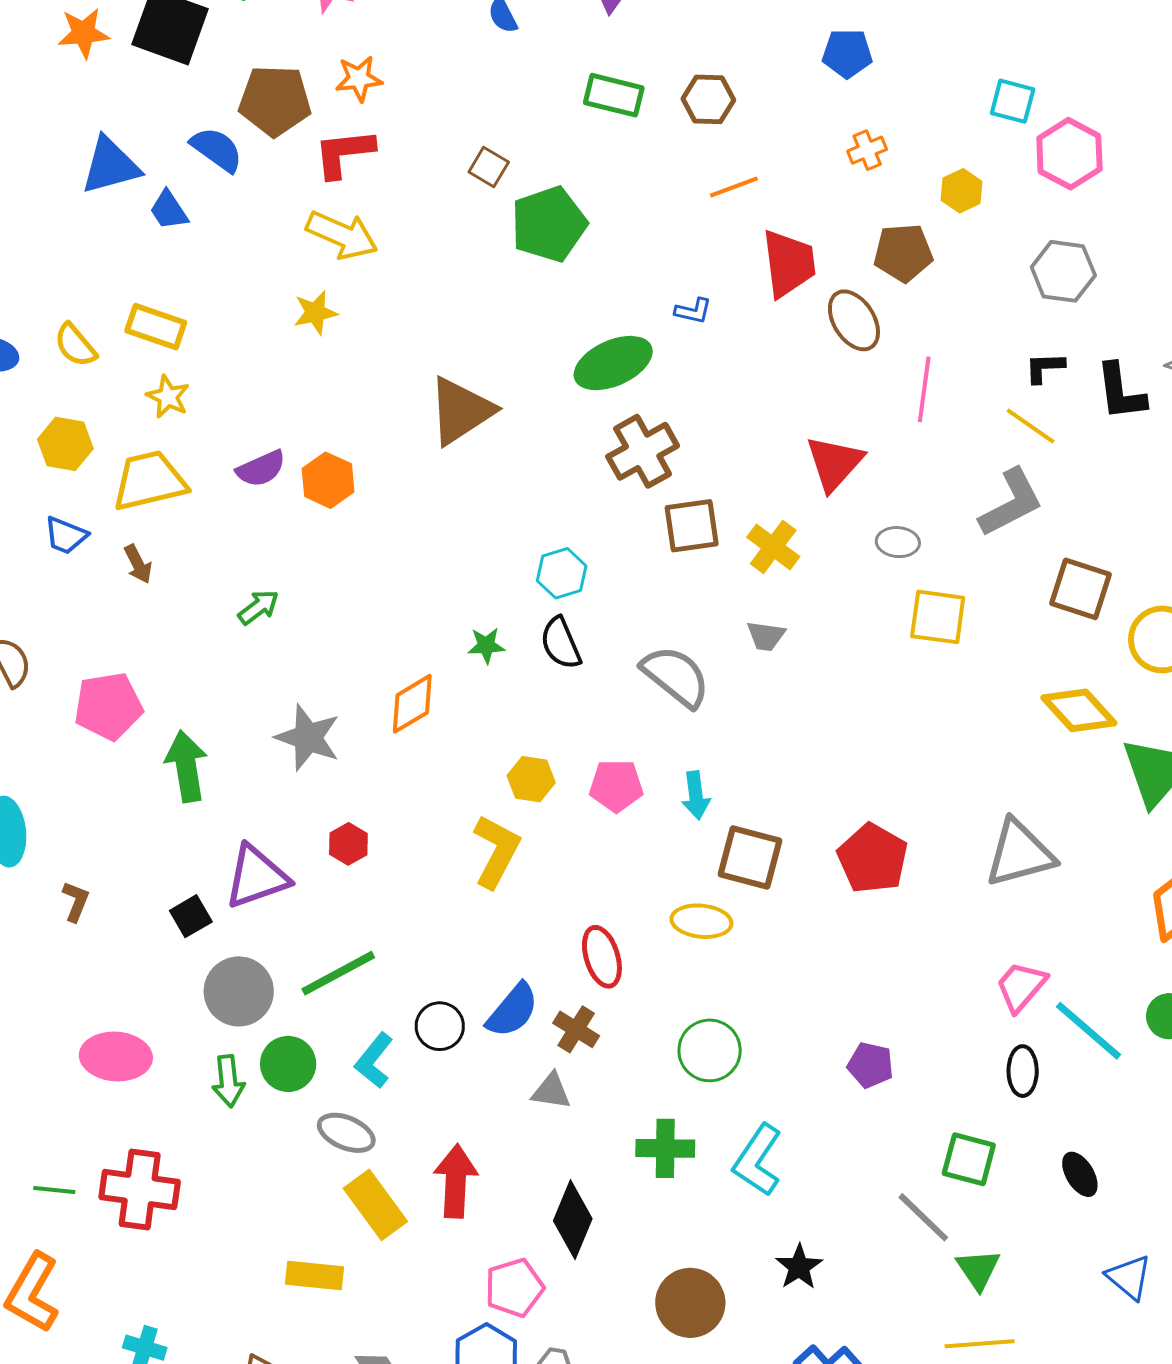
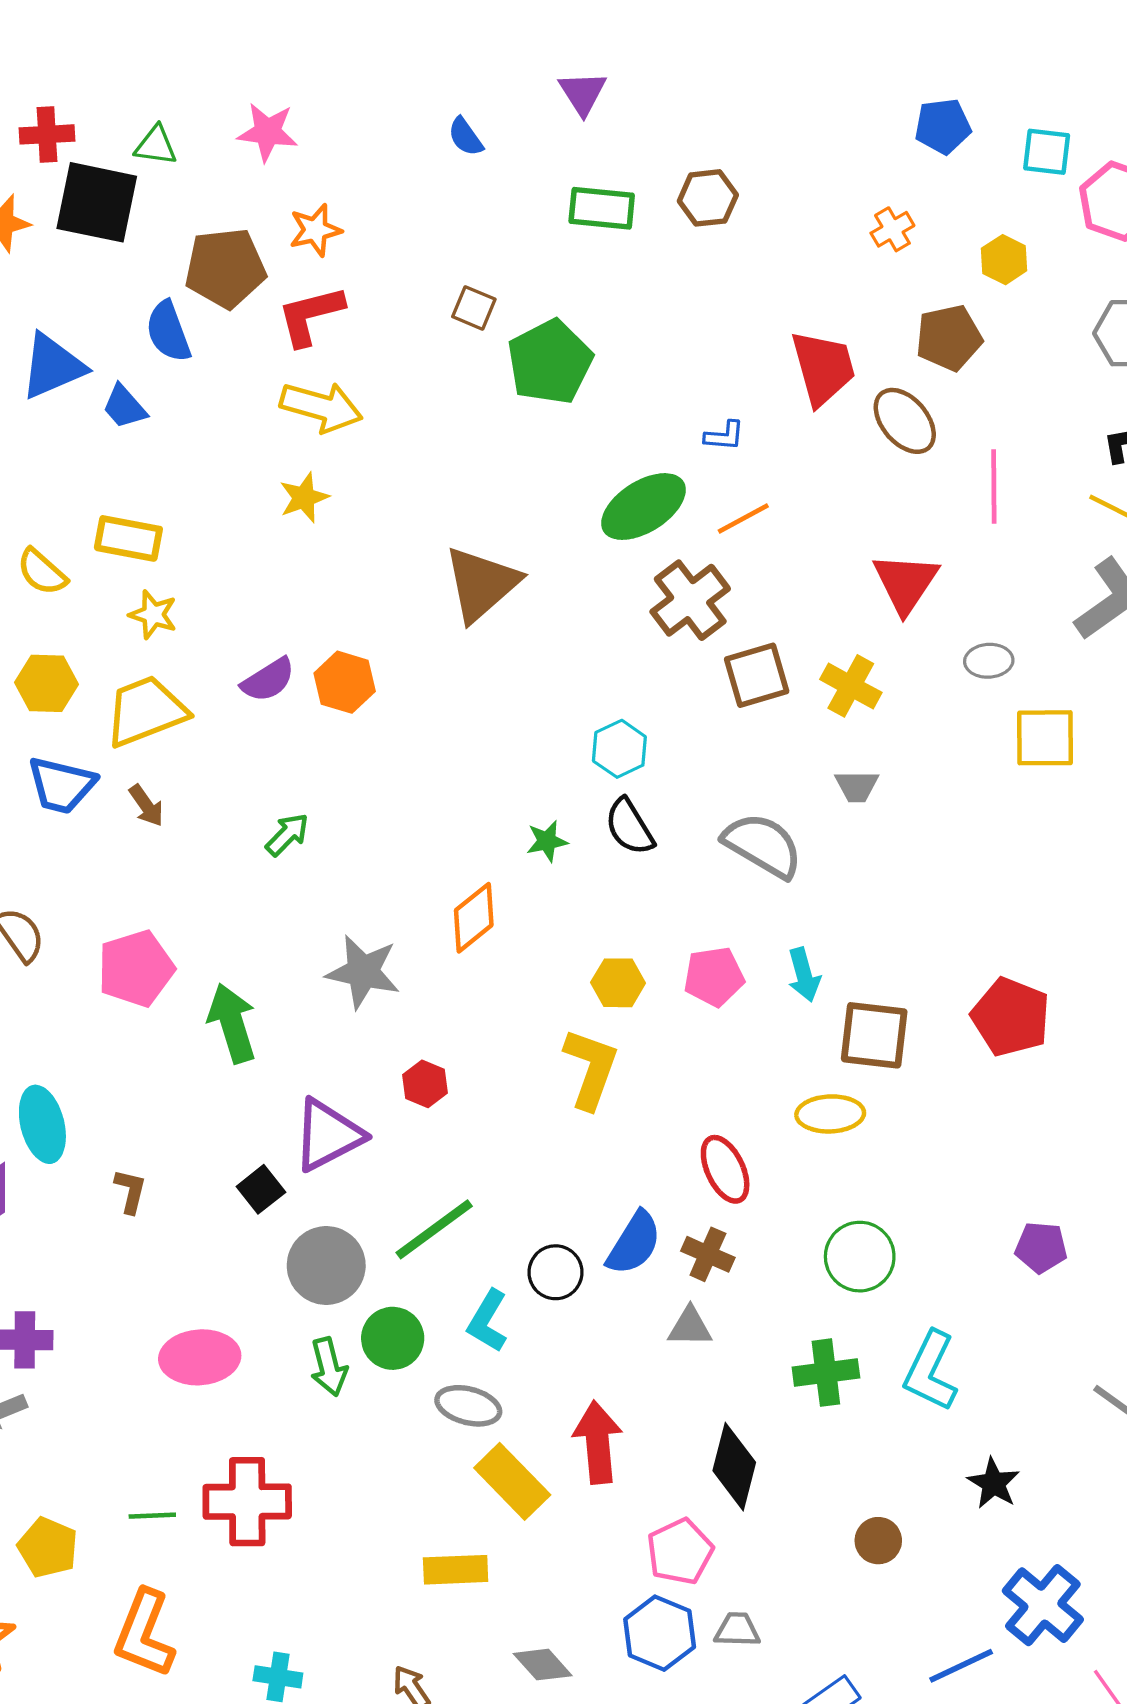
blue pentagon: (847, 53) -> (943, 126), moved
blue semicircle: (217, 149) -> (168, 332), turned -138
orange line: (734, 187) -> (743, 518), moved
blue trapezoid: (66, 535) -> (61, 785), size x1.4
brown circle: (690, 1303) -> (878, 1541), size x0.6

